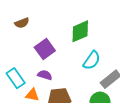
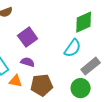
green diamond: (80, 31) -> (84, 22), moved

